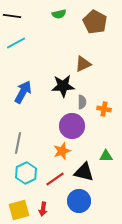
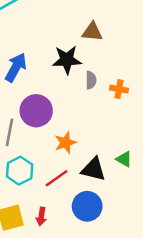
brown triangle: (83, 64) -> (92, 32), turned 30
purple circle: (72, 126) -> (36, 111), moved
green triangle: (106, 156) -> (124, 159), moved, turned 32

